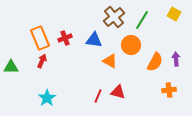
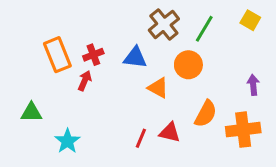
red arrow: (42, 61) -> (85, 81), moved
orange semicircle: (155, 62) -> (206, 114), moved
green triangle: (11, 67) -> (31, 112), moved
orange cross: (169, 90) -> (243, 130), size x1.6

